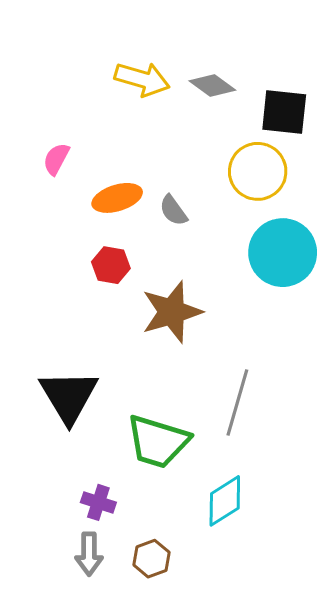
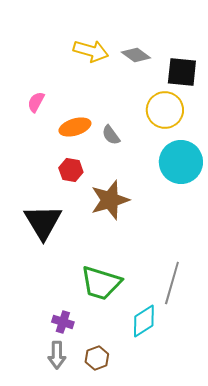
black triangle: (69, 396) -> (43, 222), moved
gray line: (237, 402) -> (172, 283), moved

